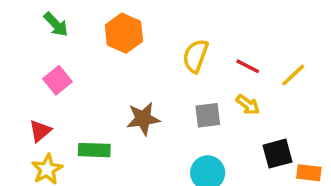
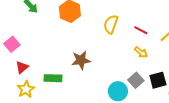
pink square: (58, 80) -> (12, 44), moved
gray square: (208, 115) -> (136, 80), moved, turned -35

